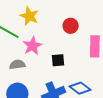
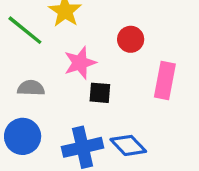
pink star: (32, 46) -> (80, 63), moved

